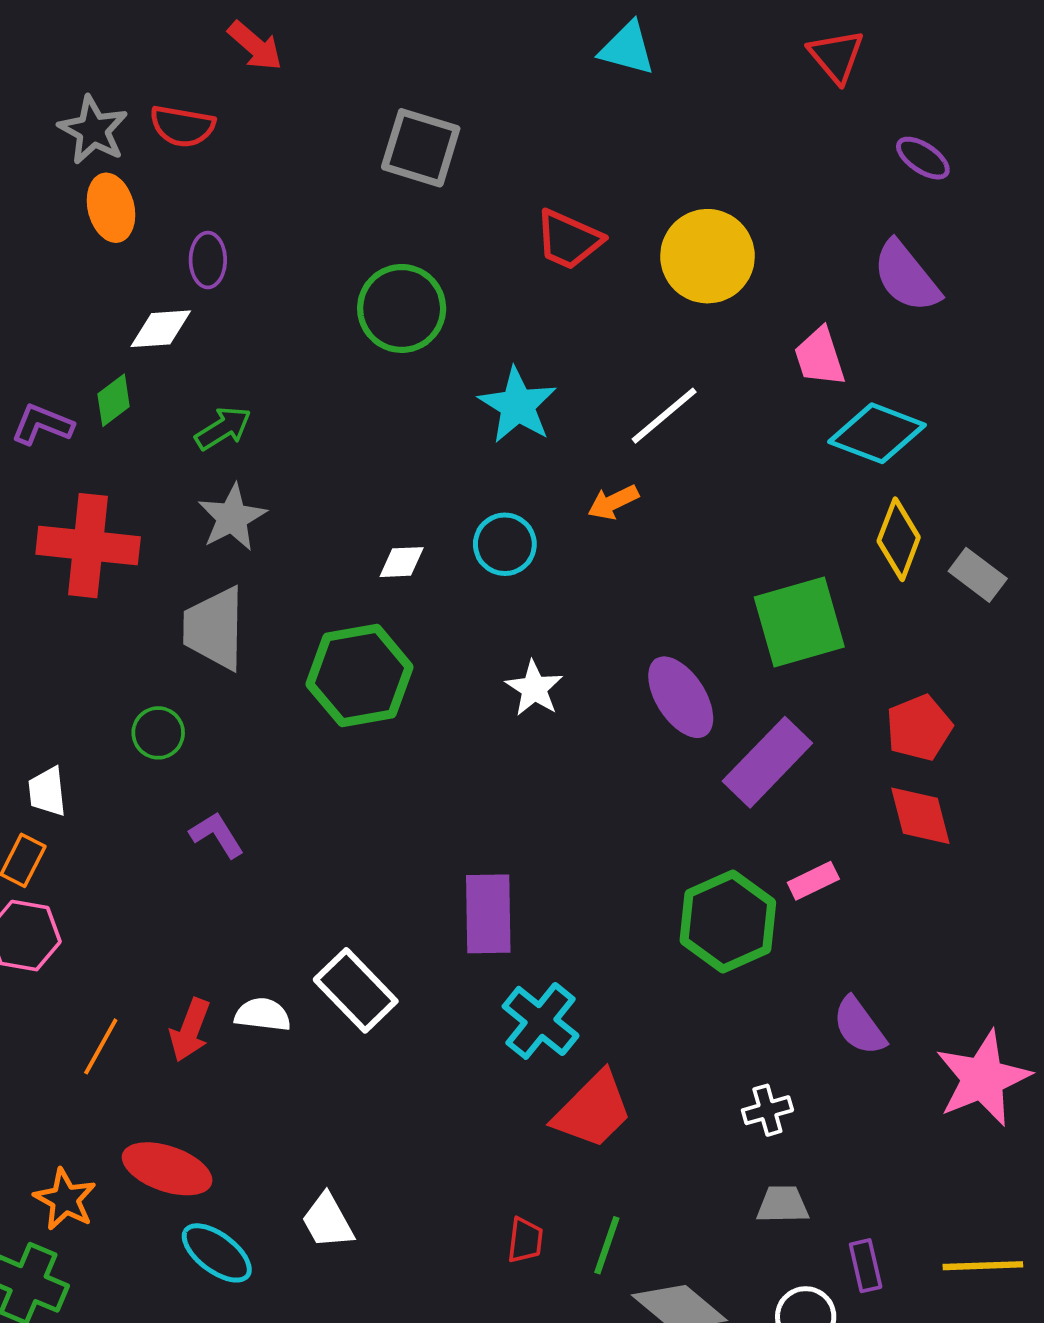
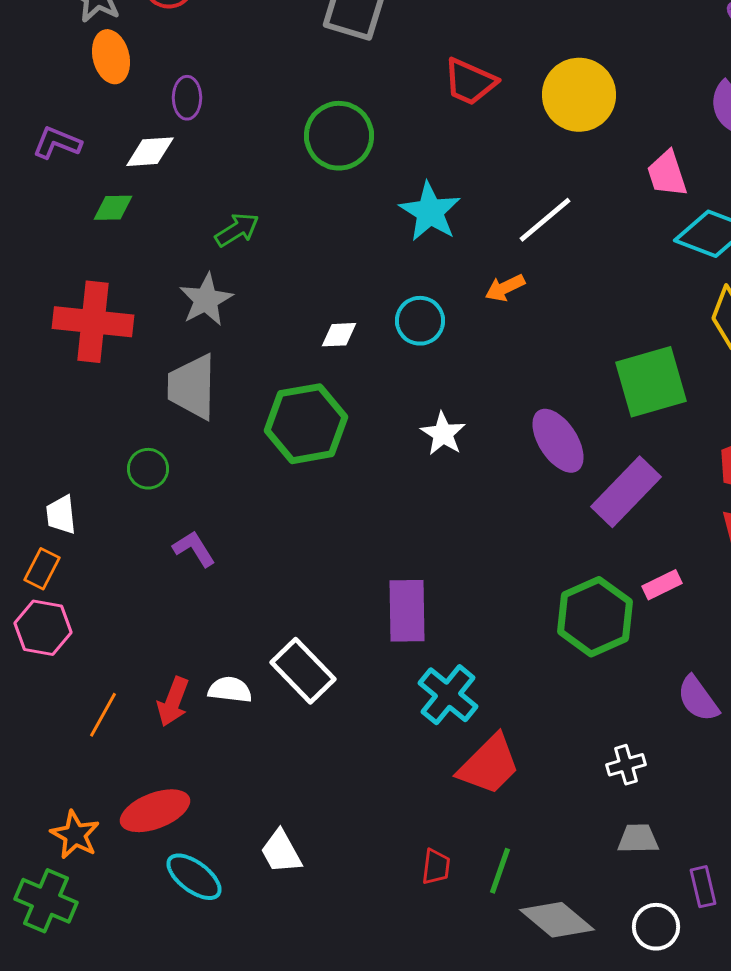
green diamond: (114, 400) -> (113, 208), turned 36
purple L-shape: (42, 424) -> (57, 143), moved
green arrow: (223, 428) -> (237, 230), moved
red ellipse: (167, 1169) -> (155, 811), turned -40

